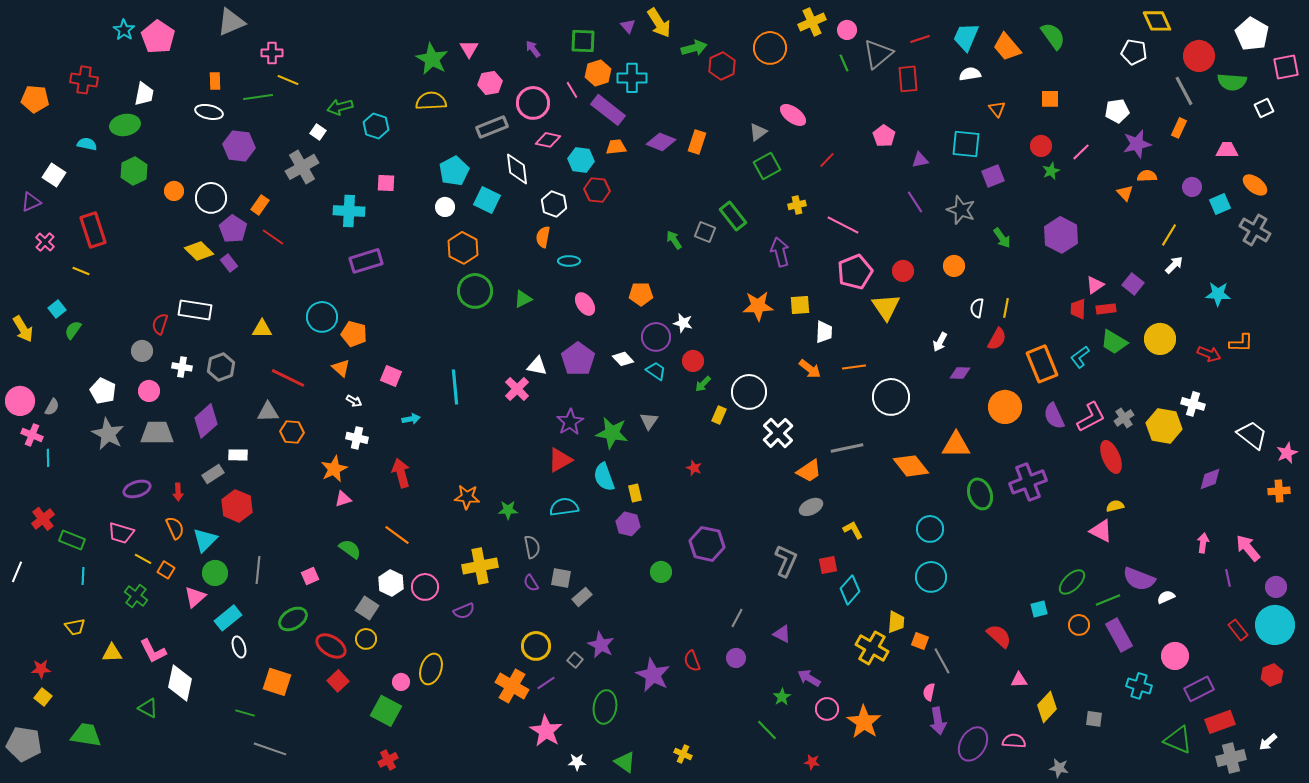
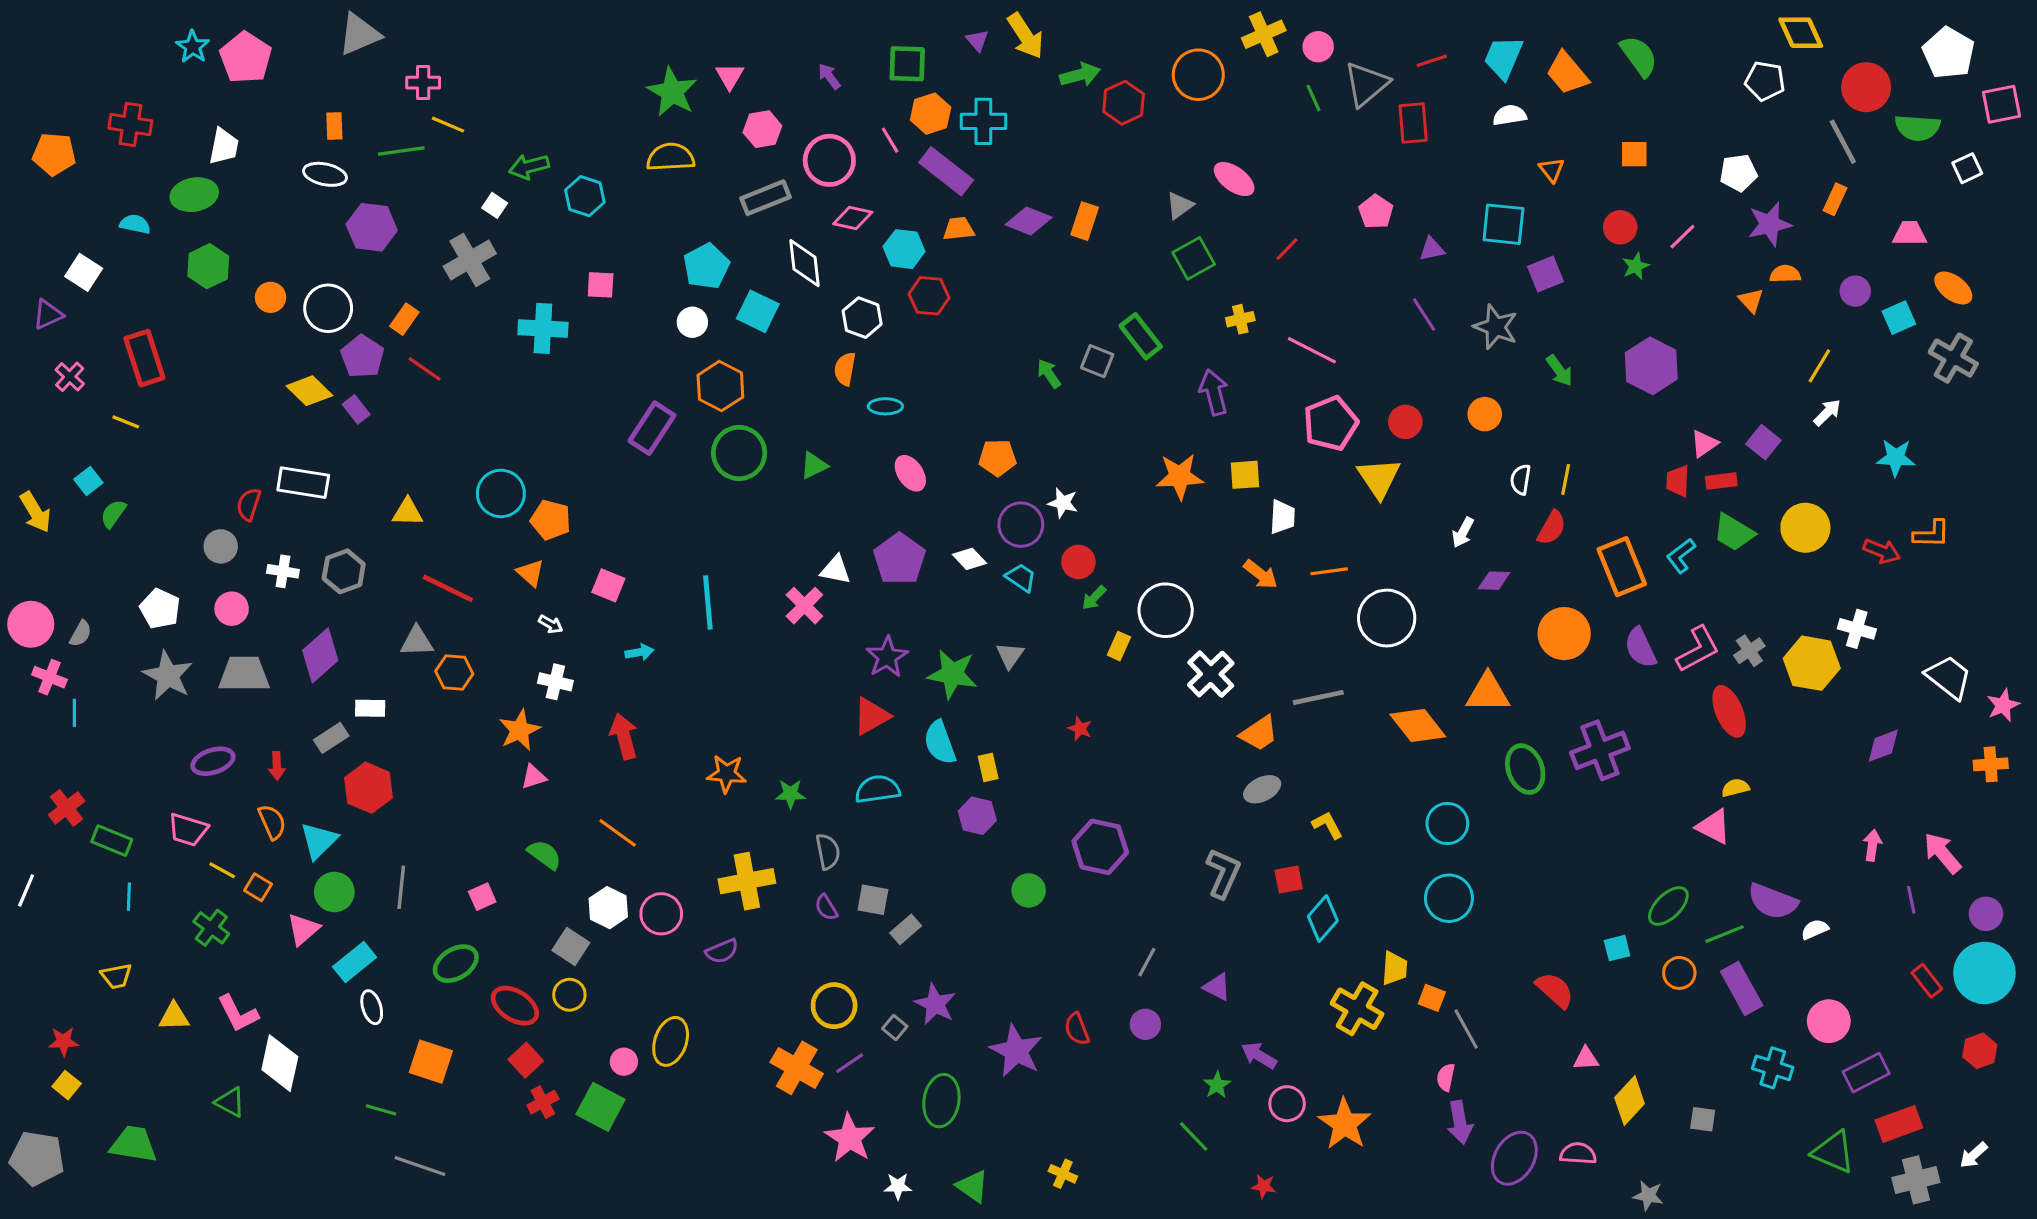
purple rectangle: (366, 261) -> (652, 428), moved, turned -40
red cross: (388, 760) -> (543, 1102), moved

